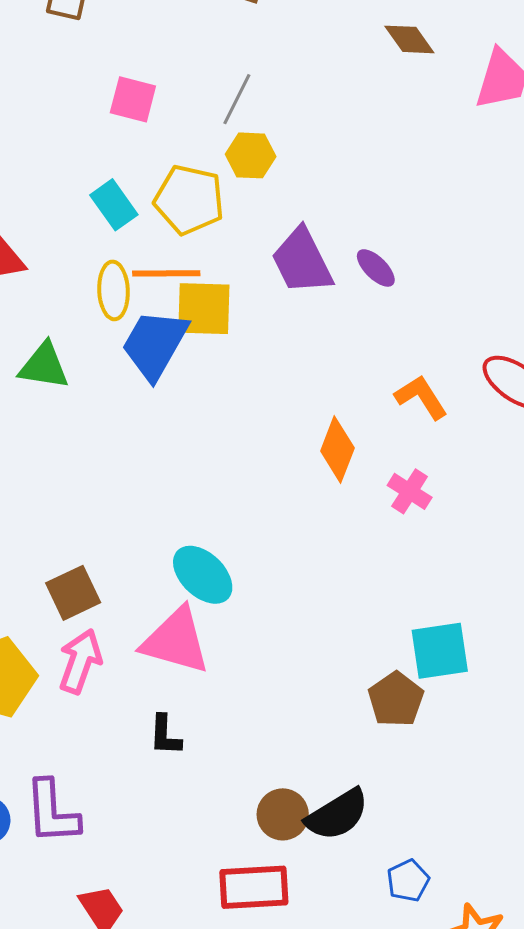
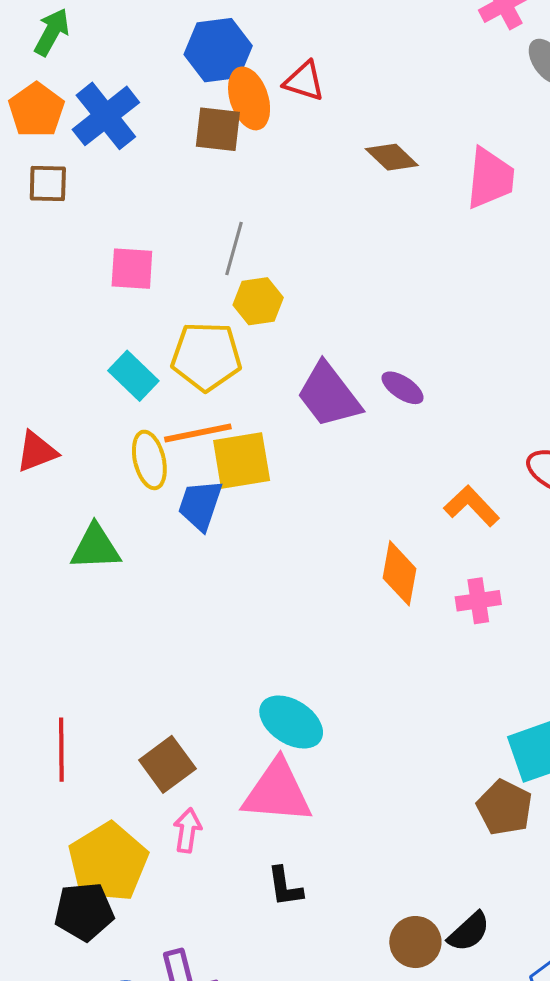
blue trapezoid: (155, 344) -> (200, 505), size x0.7
pink cross: (410, 491) -> (478, 601), turned -30
pink arrow: (80, 661) -> (187, 830), size x0.7
black semicircle: (337, 815) -> (469, 932), size x0.7

